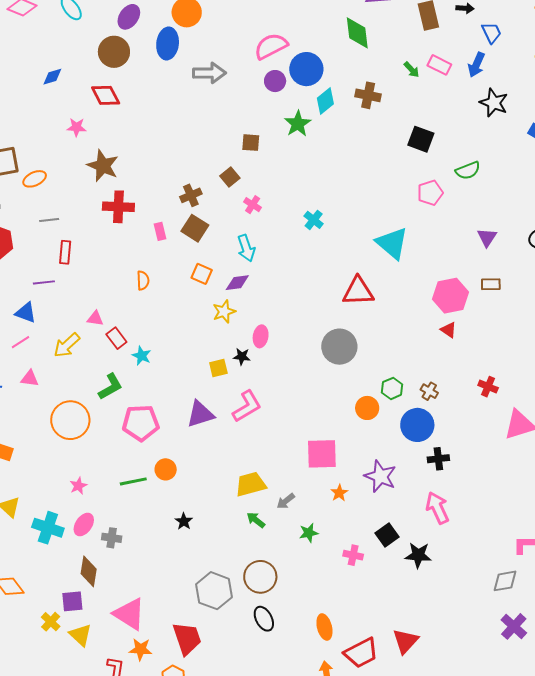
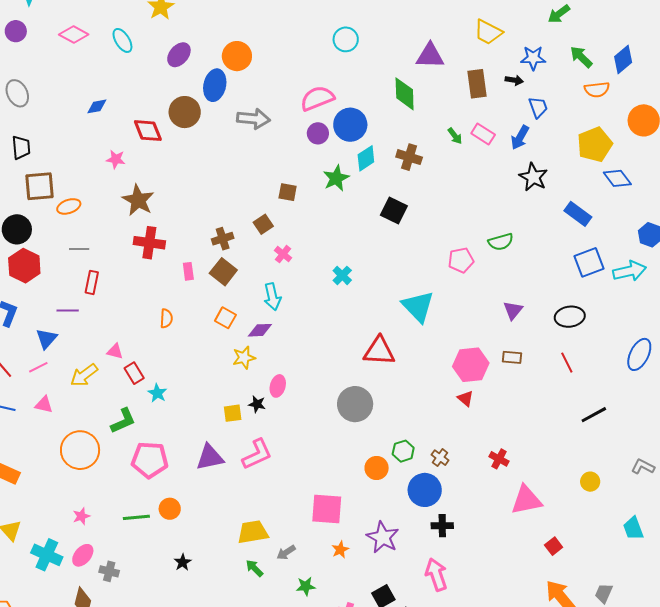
brown circle: (114, 52) -> (185, 112), moved
black square: (421, 139) -> (394, 210), moved
blue triangle: (26, 313) -> (46, 339), turned 45

